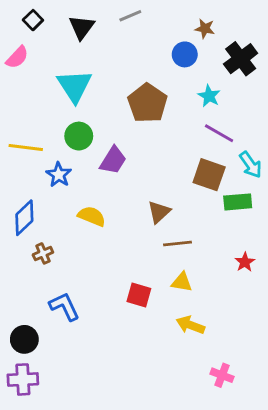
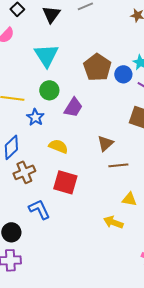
blue circle: (185, 54) -> (123, 74), moved
brown cross: (43, 253) -> (24, 172), size x1.5
yellow triangle: (182, 282) -> (129, 199), moved
red square: (139, 295) -> (65, 182), moved, size x1.4
yellow arrow: (190, 325) -> (113, 222), moved

